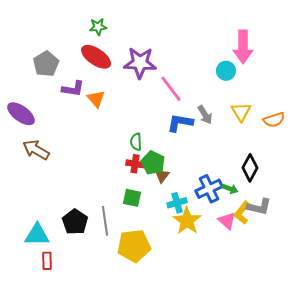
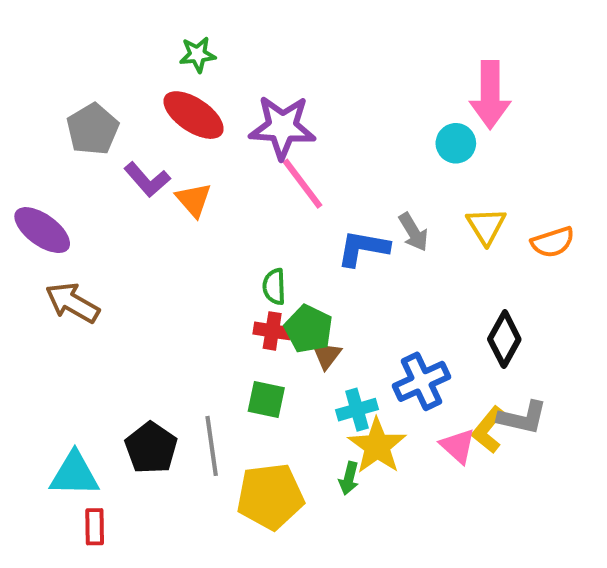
purple L-shape: (73, 89) -> (147, 180), turned 40
pink line: (171, 89) -> (302, 184), moved
green arrow: (230, 189) -> (349, 478), moved, turned 84

